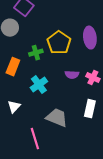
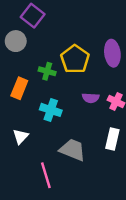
green cross: (36, 53) -> (47, 71), turned 32
cyan cross: (39, 85) -> (51, 110), turned -36

